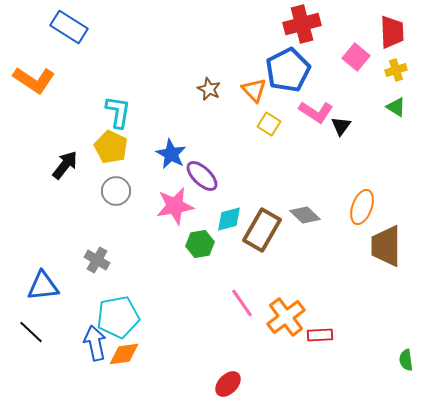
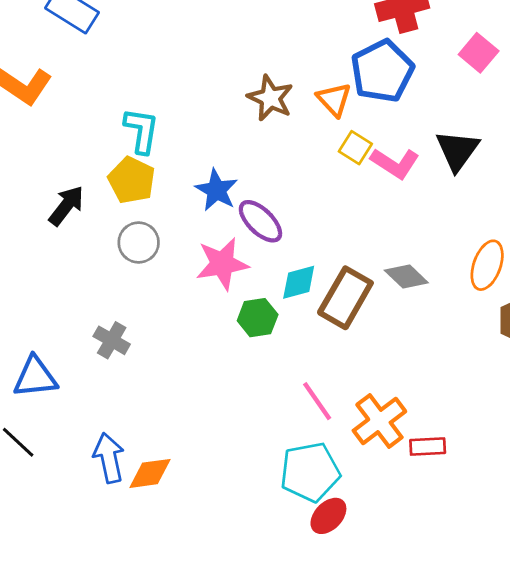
brown star: (209, 89) -> (270, 98), size x1.4
pink L-shape: (316, 112) -> (395, 163), moved
black triangle: (341, 126) -> (457, 150), size x1.6
cyan pentagon: (118, 317) -> (310, 472), moved
red ellipse: (228, 384) -> (328, 516), moved

